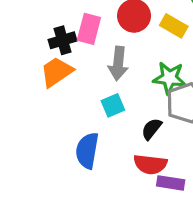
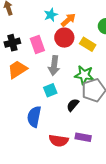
pink rectangle: (89, 29) -> (37, 45), turned -36
black cross: (63, 40) -> (12, 43), moved
red semicircle: (150, 164) -> (59, 141), moved

